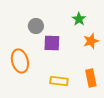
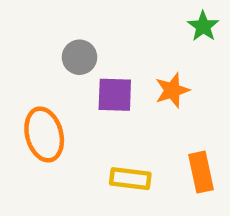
green star: (79, 19) -> (203, 26), moved
orange star: (91, 41) -> (172, 90), moved

